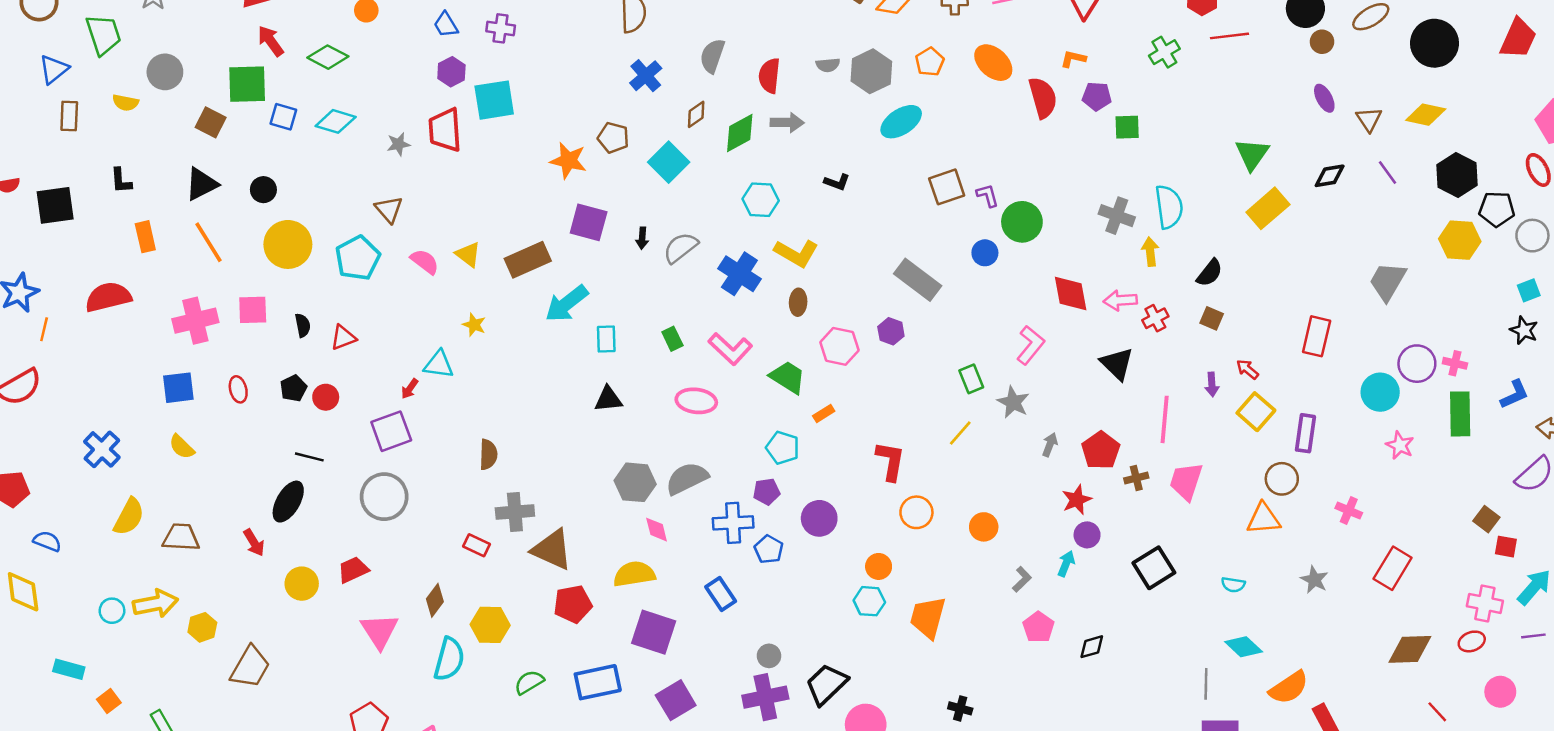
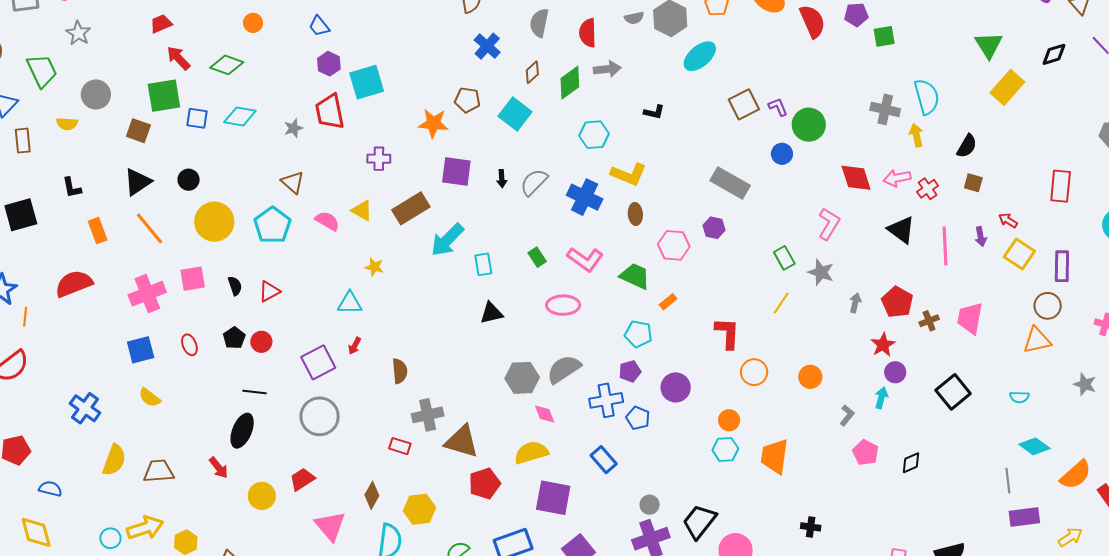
purple cross: (501, 28) -> (379, 159), moved
red arrow: (410, 389) -> (355, 346), moved
pink line: (1165, 419) -> (945, 246), moved

